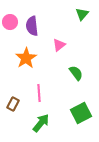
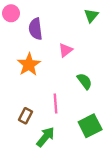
pink circle: (10, 22) -> (11, 13), moved
pink line: (39, 93) -> (56, 104), moved
brown rectangle: (13, 104) -> (25, 116), moved

